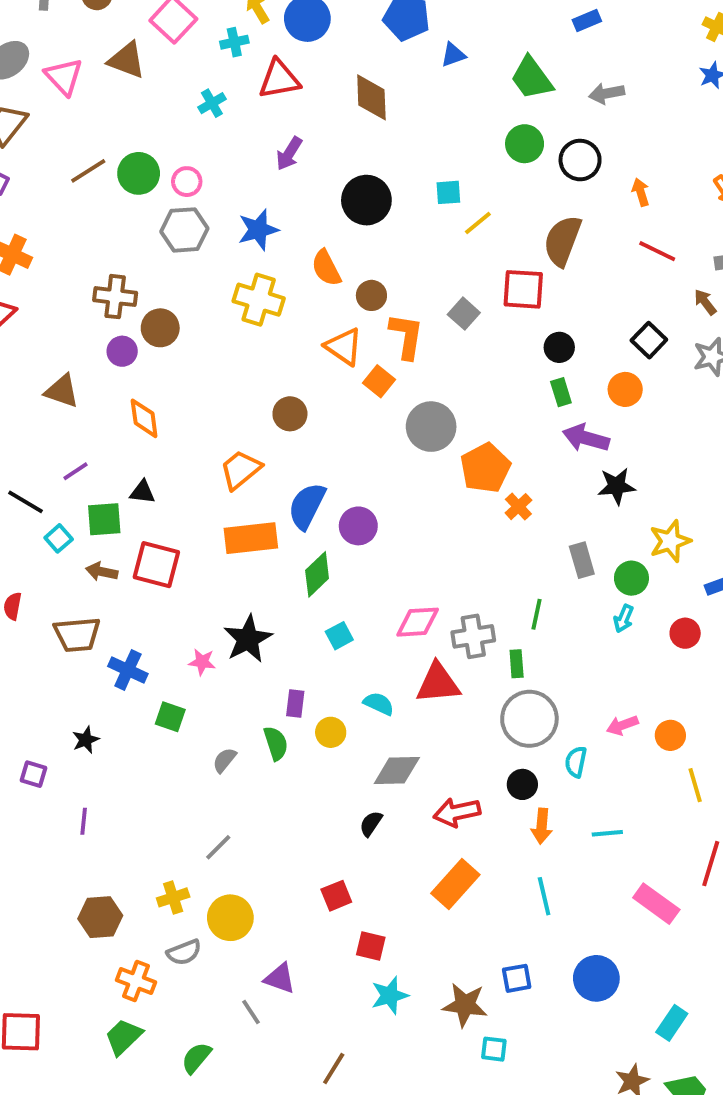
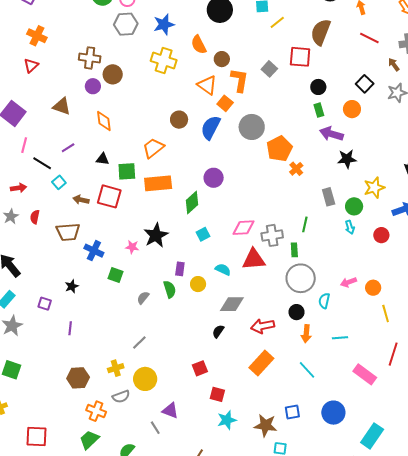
blue semicircle: (307, 506) -> (211, 127), moved
green square: (104, 519) -> (127, 171), moved
cyan arrow: (624, 619) -> (350, 227), turned -40
cyan line: (544, 896) -> (307, 370), turned -30
cyan rectangle: (672, 1023) -> (372, 436), size x1.4

